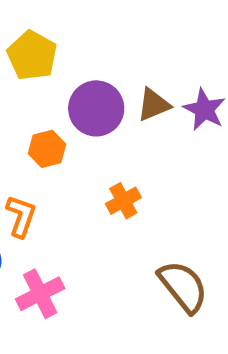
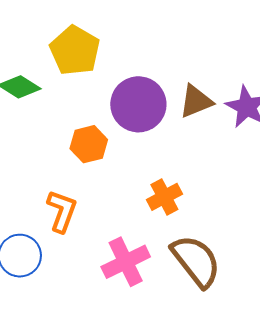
brown semicircle: (183, 286) -> (196, 261), moved
pink cross: (40, 294) -> (126, 262), moved

